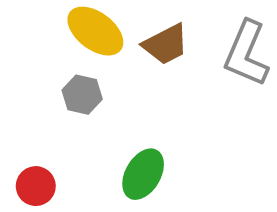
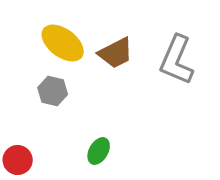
green ellipse: (143, 174) -> (99, 151), size x0.7

